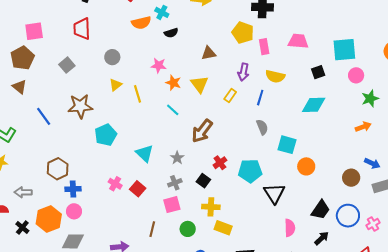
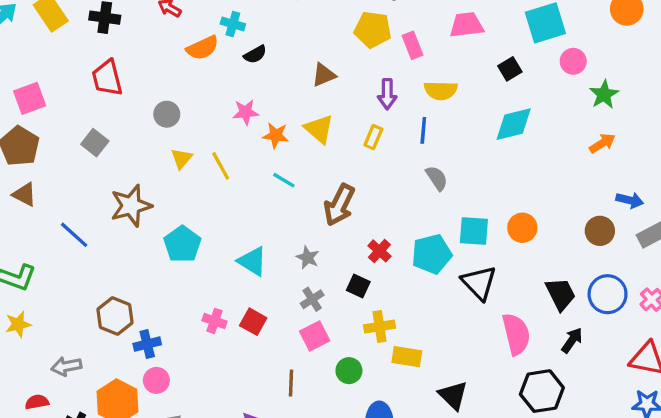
cyan square: (287, 145) -> (474, 231), moved
black trapezoid: (320, 210) -> (560, 294), turned -50
pink semicircle: (290, 228) -> (516, 334), size x1.4

